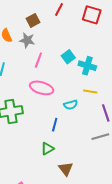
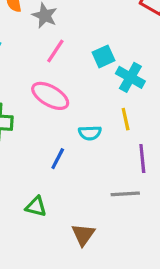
yellow line: (90, 92) -> (126, 119), turned 56
green triangle: (47, 149) -> (36, 207), moved, turned 32
brown triangle: (66, 169) -> (83, 235), moved

